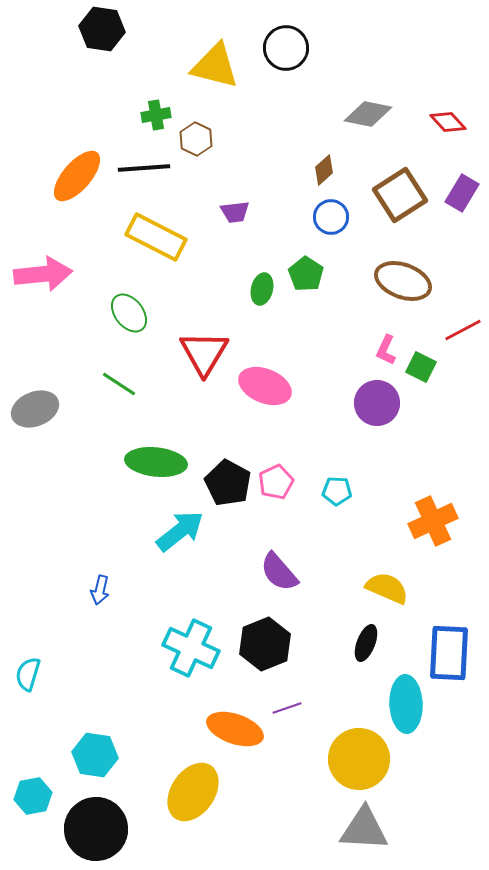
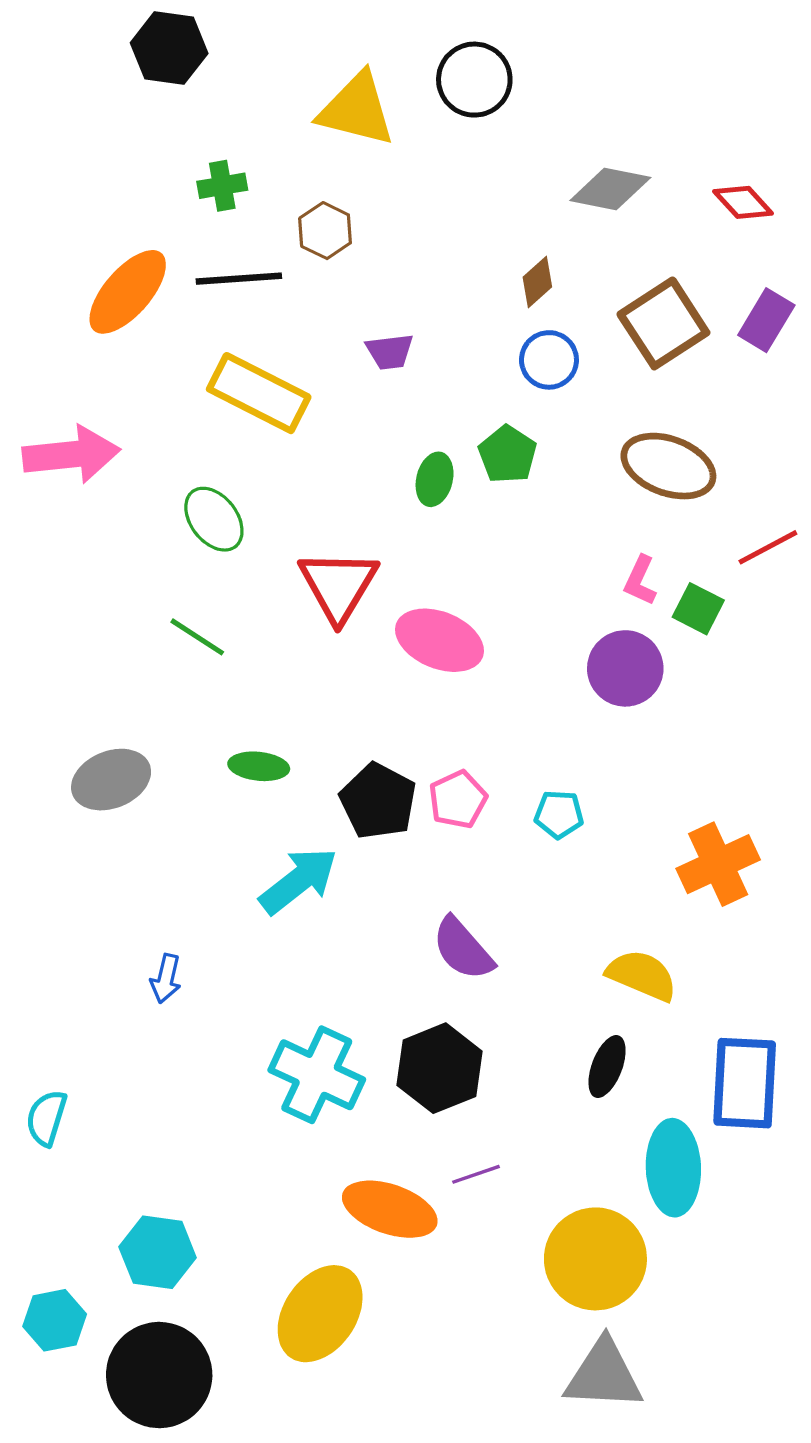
green cross: (156, 115) -> (222, 186), moved
gray ellipse: (35, 409) -> (111, 780), moved
green ellipse: (156, 462) -> (259, 766), size x0.6

